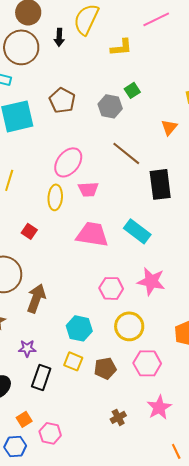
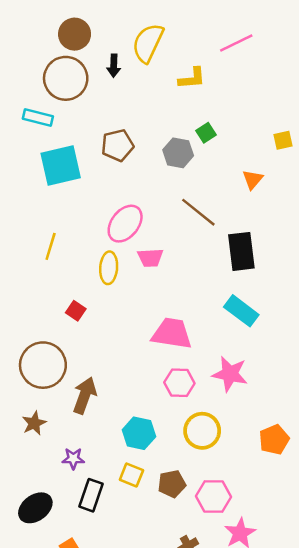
brown pentagon: (62, 100) -> (117, 145), turned 30
cyan rectangle: (137, 231) -> (241, 311), moved
pink trapezoid: (92, 234) -> (172, 334), moved
pink hexagon: (147, 363) -> (213, 496), moved

